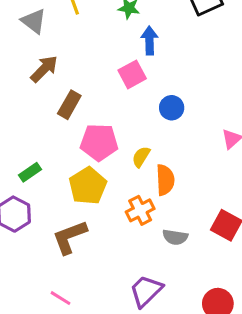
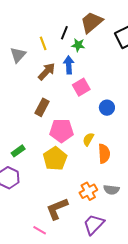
gray triangle: (34, 21) -> (18, 55), turned 36
blue arrow: (149, 41) -> (69, 65), moved
brown arrow: (44, 69) -> (47, 71), moved
orange cross: (140, 210) -> (88, 191), moved
brown L-shape: (70, 237) -> (57, 209), moved

